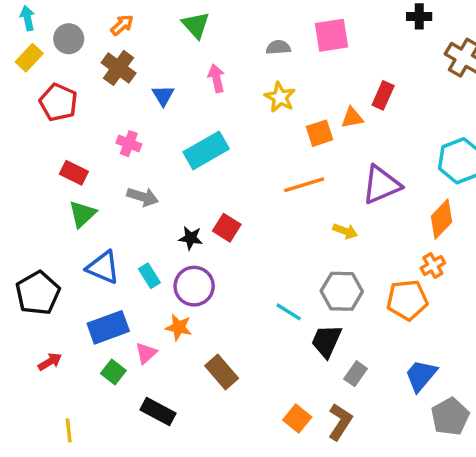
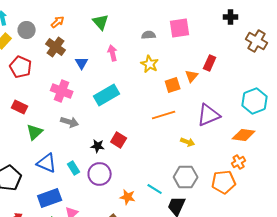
orange triangle: (352, 118) -> (192, 76), turned -40
pink cross: (129, 144) -> (62, 91), size x1.5
red rectangle: (74, 173) -> (20, 107), moved
orange diamond: (441, 219) -> (244, 135), turned 55
orange star: (179, 327) -> (128, 197), moved

